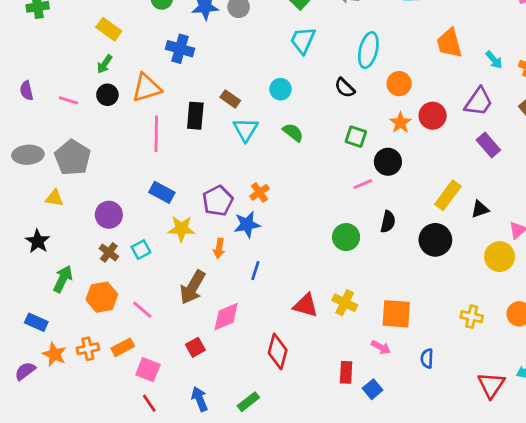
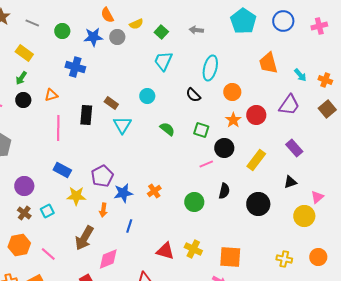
orange triangle: (147, 88) -> (51, 95), size x0.6
green semicircle: (293, 132) -> (167, 129), moved
purple rectangle: (488, 145) -> (294, 148), moved
orange cross: (260, 192) -> (154, 191), moved
yellow rectangle: (448, 195) -> (256, 160), moved

